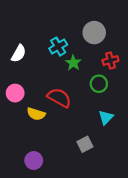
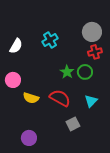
gray circle: (94, 33) -> (92, 32), moved
green star: (73, 63) -> (67, 72), moved
red semicircle: (59, 98) -> (60, 98), moved

